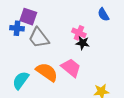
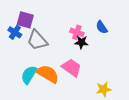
blue semicircle: (103, 15) -> (102, 27), moved
blue cross: (17, 28) -> (15, 32), turned 32
cyan semicircle: (21, 80) -> (29, 75), moved

